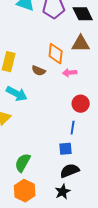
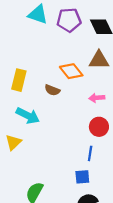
orange diamond: (56, 54) -> (71, 71), turned -45
pink arrow: (70, 73) -> (97, 98), moved

